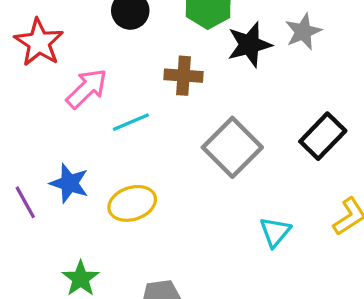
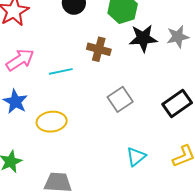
pink arrow: (87, 89) -> (20, 60), moved
gray square: (232, 147) -> (120, 99), size x0.7

